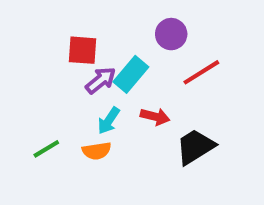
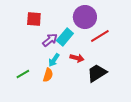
purple circle: (171, 34) -> (85, 17), size x1.5
red square: (83, 50) -> (34, 19), moved
orange semicircle: (97, 151) -> (48, 75), turned -64

